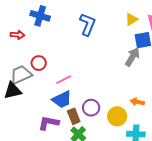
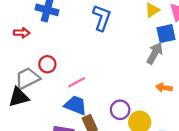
blue trapezoid: (62, 100) -> (76, 105), turned -130
orange arrow: (137, 102) -> (164, 88), moved
purple circle: (91, 108) -> (120, 110), moved

